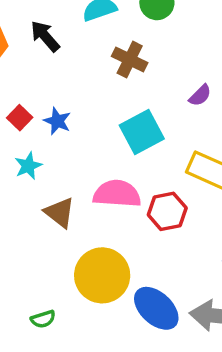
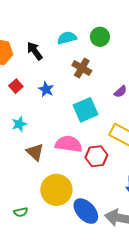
red square: (20, 118) -> (16, 86), moved
blue star: (57, 121) -> (46, 89), moved

